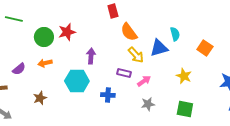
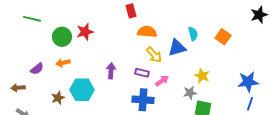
orange semicircle: (129, 32) -> (147, 32), turned 132
orange square: (205, 48) -> (223, 37), moved
purple arrow: (91, 56) -> (111, 71), moved
cyan hexagon: (77, 81) -> (82, 90), moved
blue cross: (108, 95) -> (143, 100), moved, size x1.5
gray star: (148, 104) -> (190, 93), moved

